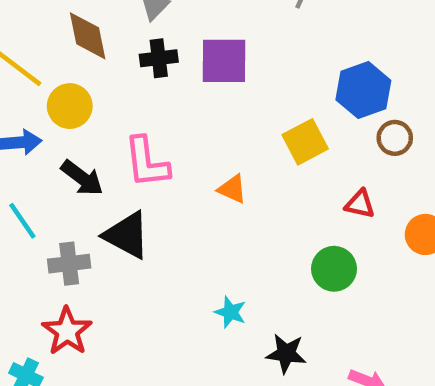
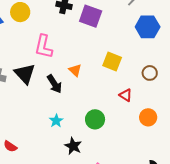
blue hexagon: (363, 90) -> (148, 27), moved
yellow square: (305, 142) -> (112, 61), turned 30
black arrow: (82, 178) -> (54, 84), moved
green circle: (334, 269) -> (95, 119), moved

